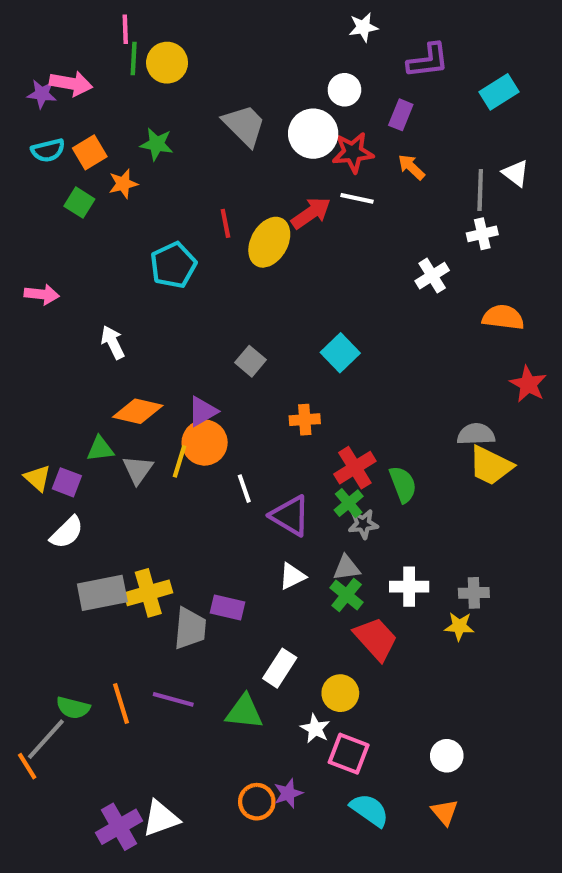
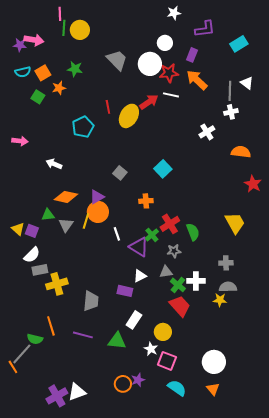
orange arrow: (411, 167) -> (197, 80), size x1.6
white arrow: (113, 342) -> (54, 164), turned -42
gray semicircle: (476, 434) -> (228, 287), moved
yellow trapezoid: (491, 466) -> (235, 223), turned -145
green cross: (349, 503) -> (152, 235), moved
gray rectangle: (102, 593) -> (40, 270), moved, size x0.7
yellow cross: (148, 593) -> (57, 284), moved
gray cross: (474, 593) -> (226, 263), moved
green cross: (347, 595) -> (178, 285), moved
purple rectangle: (228, 608) -> (125, 291), moved
orange line: (121, 704) -> (51, 326), moved
white circle: (447, 756) -> (214, 362), size x1.5

